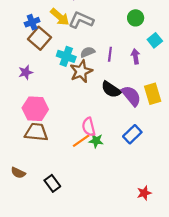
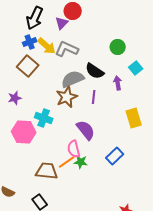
blue cross: (32, 22) -> (30, 42), moved
gray semicircle: (88, 52) -> (73, 79), size x1.6
purple line: (110, 54) -> (94, 97), moved
cyan cross: (66, 56) -> (44, 118), moved
black semicircle: (111, 89) -> (95, 71), moved
purple semicircle: (131, 96) -> (86, 130), moved
brown trapezoid: (36, 132) -> (47, 171), moved

